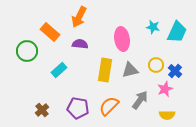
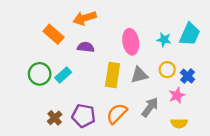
orange arrow: (79, 17) -> (85, 18), turned 45
cyan star: (153, 27) -> (164, 40), moved
green circle: (27, 51) -> (40, 74), moved
brown cross: (42, 110) -> (55, 118), moved

